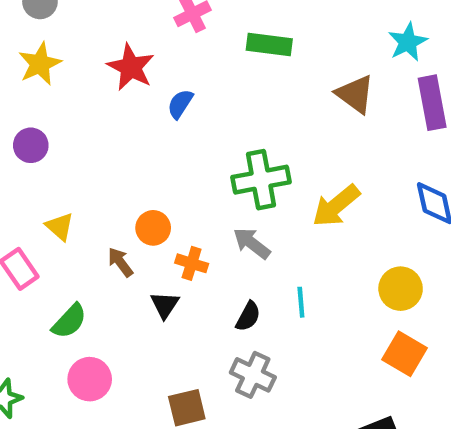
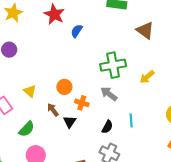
brown triangle: (355, 94) -> (145, 30), moved
yellow arrow: (336, 206) -> (147, 77), size x0.7
yellow triangle: (60, 226) -> (30, 91), moved
brown arrow: (120, 262) -> (53, 110), moved

